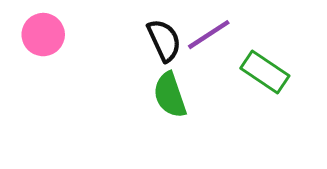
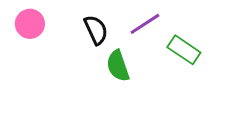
black semicircle: (164, 40) -> (96, 30), moved

